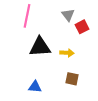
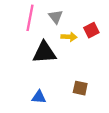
gray triangle: (68, 15) -> (56, 17), moved
yellow arrow: (67, 53) -> (69, 37), moved

